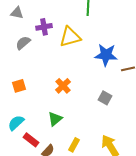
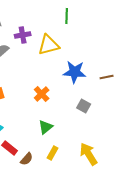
blue star: (106, 55) -> (75, 72), moved
green triangle: (55, 119) -> (46, 127), moved

